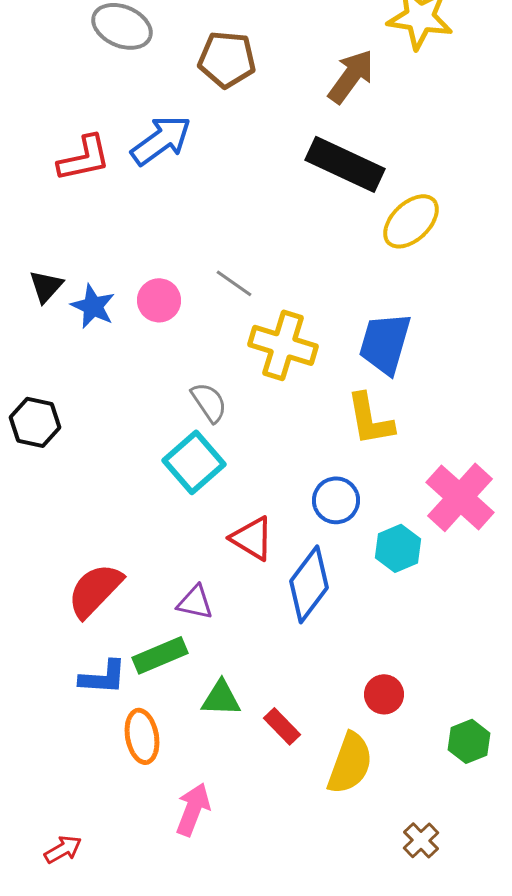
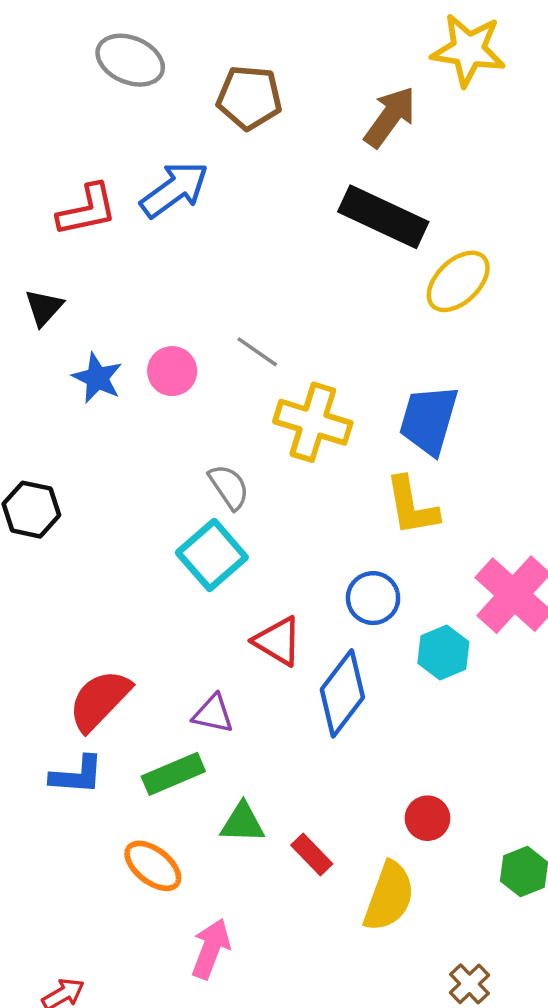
black triangle: (46, 286) -> (44, 308), moved
blue L-shape: (103, 677) -> (77, 775), moved
orange ellipse: (142, 736) -> (153, 866), turned -42

